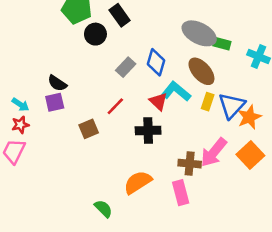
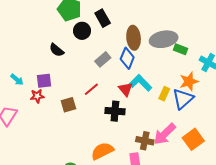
gray ellipse: (199, 33) -> (164, 39), turned -44
brown ellipse: (201, 71) -> (134, 38), moved, turned 30
black semicircle: (57, 83) -> (57, 50), moved
orange star: (249, 117) -> (189, 81), moved
red star: (20, 125) -> (37, 96), moved

